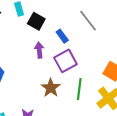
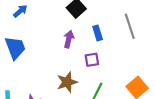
purple square: (65, 61) -> (92, 60), size x0.6

